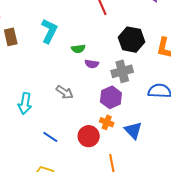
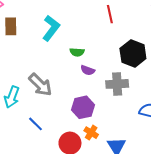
gray arrow: (65, 92) -> (40, 85), moved, size x1.4
purple hexagon: (111, 97) -> (83, 107), moved
blue line: (50, 137) -> (36, 124), moved

